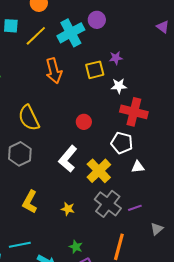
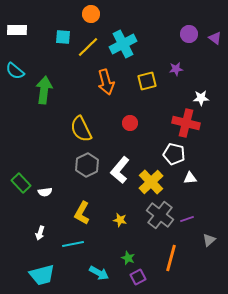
purple circle: (97, 20) -> (189, 34), moved
purple star: (116, 58) -> (176, 69), moved
white star: (119, 86) -> (201, 98), moved
red circle: (84, 122) -> (130, 123), moved
gray hexagon: (20, 154) -> (87, 165), moved
cyan line: (20, 245) -> (73, 244), moved

